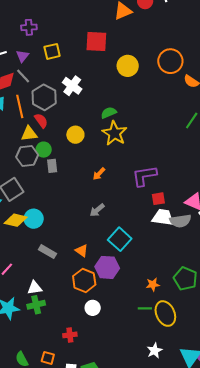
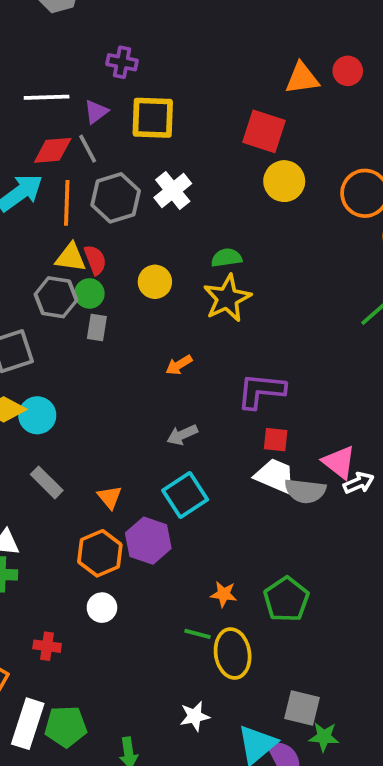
red square: (96, 42) -> (264, 131), moved
yellow square: (52, 51) -> (153, 118), size x1.4
red semicircle: (41, 121) -> (95, 260), moved
gray arrow: (97, 210) -> (182, 435), moved

